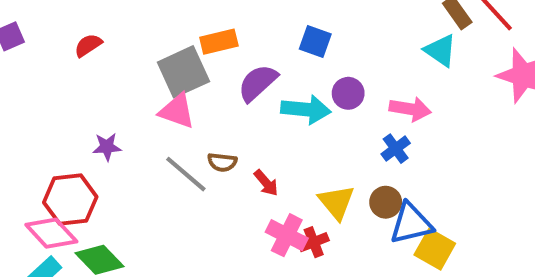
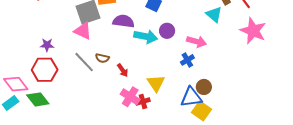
purple semicircle: (258, 83) -> (123, 21), turned 45
red hexagon: (70, 200) -> (45, 70), moved
brown circle: (386, 202) -> (204, 87), moved

